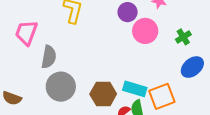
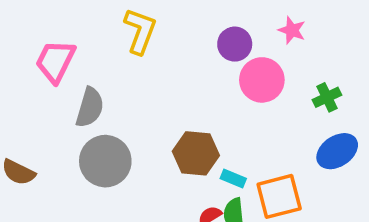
cyan rectangle: (135, 89) -> (233, 178), size x0.6
brown hexagon: (103, 94) -> (196, 153), moved

